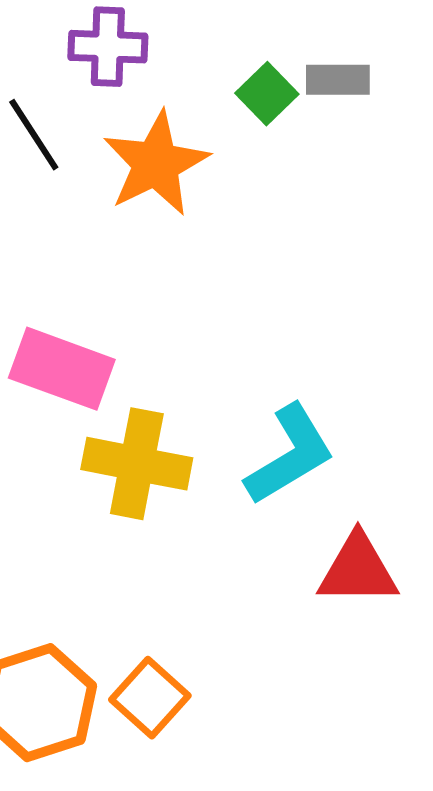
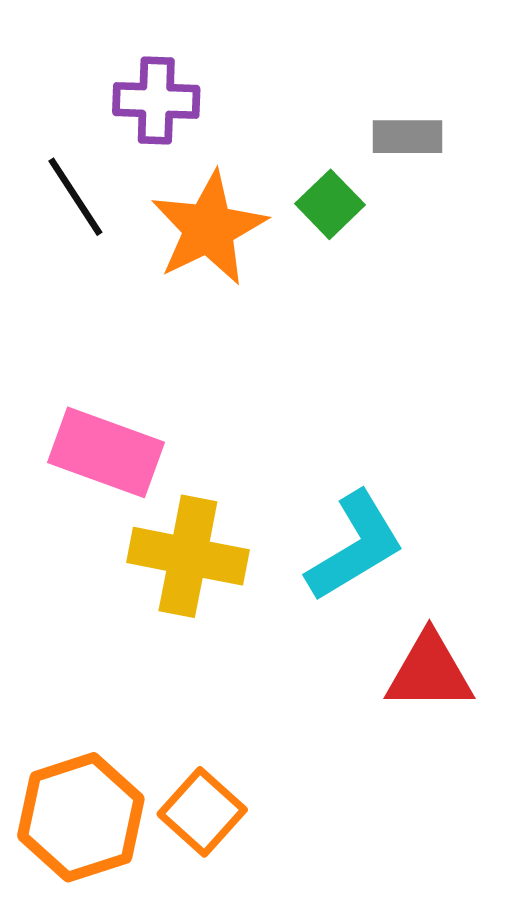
green square: (267, 94) -> (330, 204), moved

